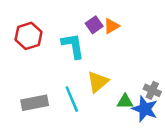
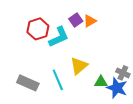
red hexagon: (28, 36) -> (38, 29), moved
cyan L-shape: (73, 46) -> (59, 37), turned 75
gray rectangle: (35, 103) -> (28, 83), turned 35

